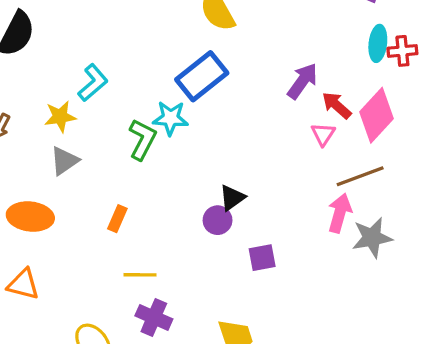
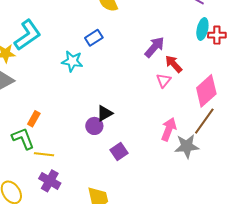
blue rectangle: (202, 76) -> (94, 38), size x0.6
cyan L-shape: (93, 83) -> (28, 35), size x1.4
pink diamond: (377, 115) -> (206, 91), moved
green L-shape: (142, 139) -> (23, 138), moved, turned -55
brown line: (360, 176) -> (204, 121), moved, turned -40
purple square: (262, 258) -> (119, 151), turned -30

